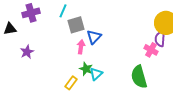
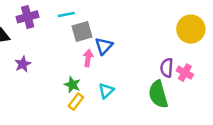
cyan line: (63, 11) -> (66, 15), turned 56
purple semicircle: (160, 39) -> (167, 68), moved
pink cross: (151, 50) -> (185, 73), moved
green star: (86, 69) -> (72, 85), moved

